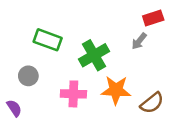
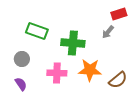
green cross: (94, 55) -> (73, 43), turned 35
purple semicircle: (14, 108) -> (21, 84), moved

